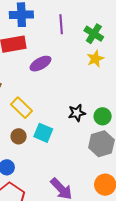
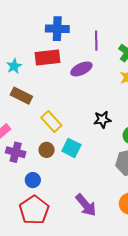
purple ellipse: (40, 64) -> (81, 69), moved
black star: (77, 113) -> (102, 120), moved

